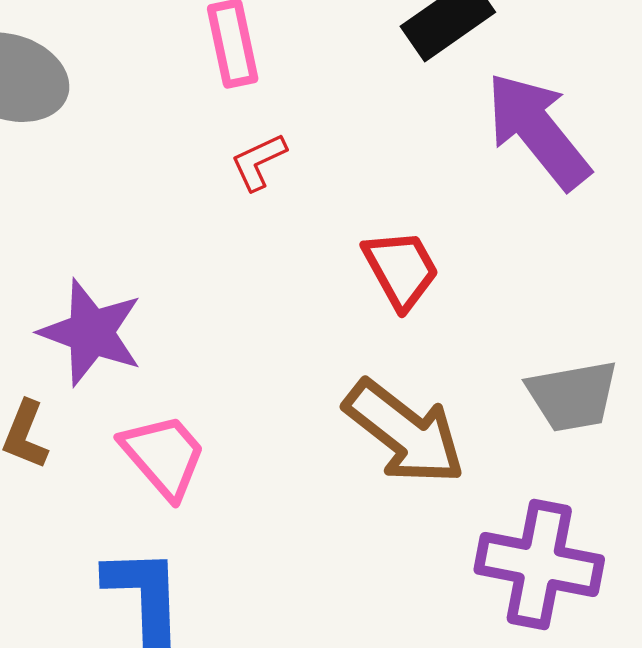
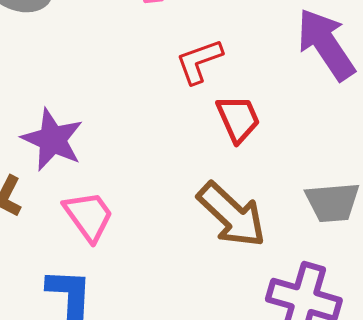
red L-shape: (259, 162) -> (199, 61), moved, size x1.4

